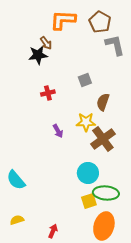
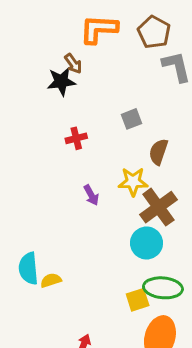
cyan circle: (88, 173) -> (147, 243), moved
cyan semicircle: (16, 180) -> (28, 268), turned 35
yellow semicircle: (17, 220) -> (51, 280), moved

